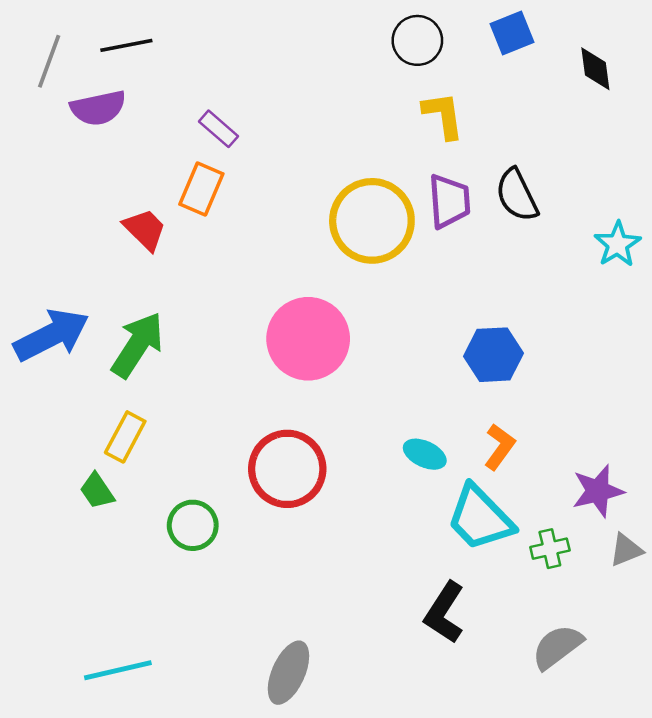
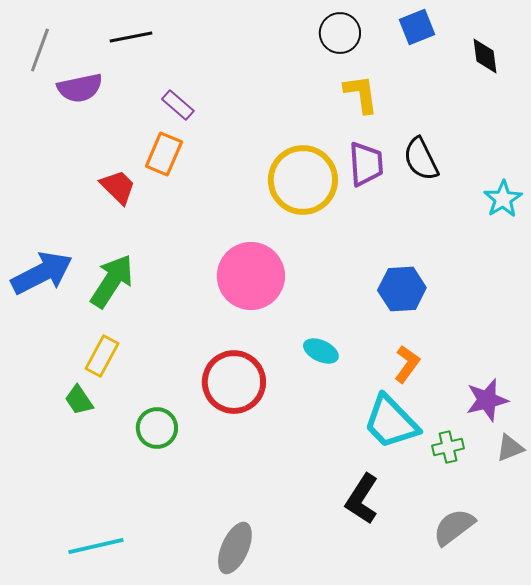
black line: (126, 45) -> (131, 37), moved
cyan ellipse: (425, 454) -> (321, 351), moved

